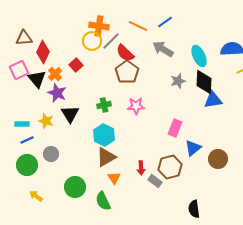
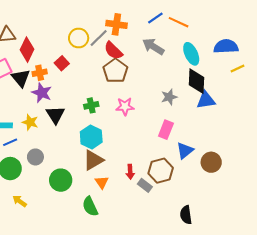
orange cross: (99, 26) -> (116, 24), moved
orange line: (138, 26) -> (179, 22), moved
orange cross: (55, 74) -> (40, 73), turned 32
gray star: (178, 81) -> (169, 97), moved
green circle: (75, 187) -> (61, 180), moved

